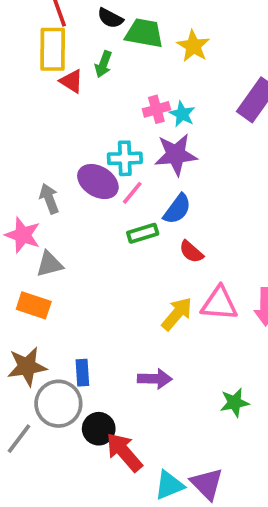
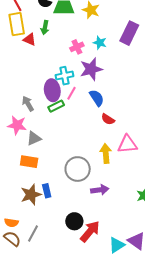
cyan star: (182, 114) -> (100, 43), moved
purple ellipse: (98, 182) -> (52, 90), turned 60
blue semicircle: (177, 209) -> (97, 98), turned -60
green rectangle: (143, 233) -> (56, 106), moved
yellow arrow: (177, 314) -> (106, 153), turned -36
blue rectangle: (82, 373) -> (47, 191), moved
gray circle: (58, 404) -> (78, 169), moved
red arrow: (124, 452) -> (90, 231), turned 90

